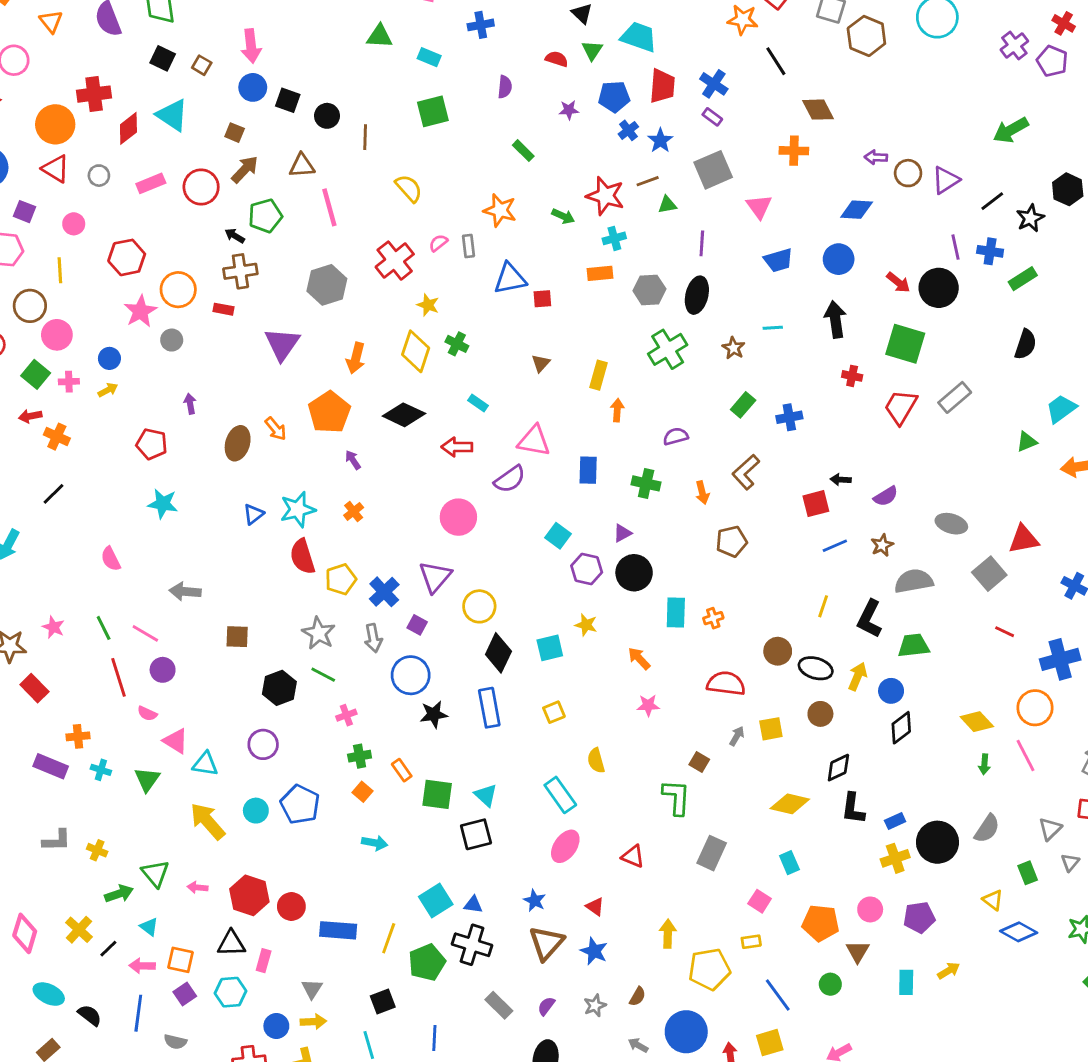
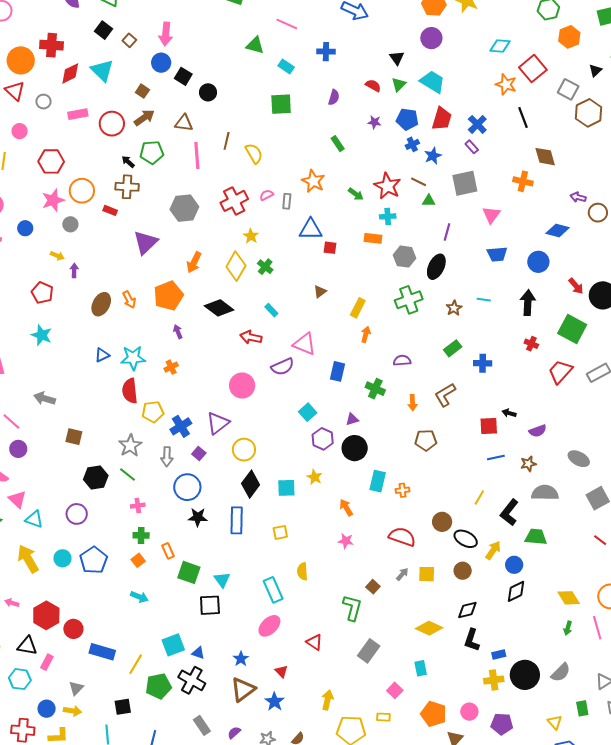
brown line: (365, 137) -> (227, 141), moved
brown line: (648, 181) -> (419, 182), turned 35
yellow arrow: (108, 390) -> (57, 256), moved, turned 40

